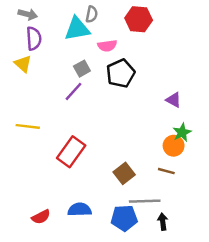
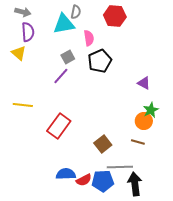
pink semicircle: (107, 46) -> (89, 38), turned -91
red semicircle: (41, 217) -> (84, 180), moved
black arrow: (163, 222) -> (135, 184), size x1.6

